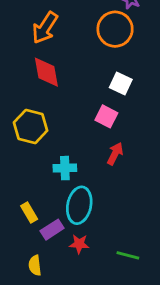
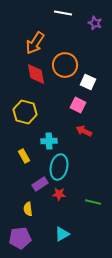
orange circle: (115, 29) -> (65, 65), moved
red arrow: (115, 154) -> (84, 131), turned -91
yellow rectangle: (29, 212) -> (24, 156), moved

